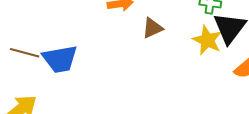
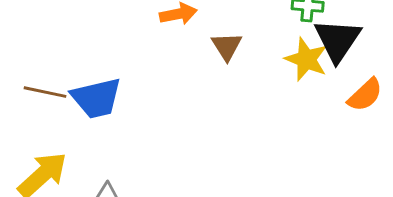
brown triangle: (152, 28) -> (227, 46), turned -35

